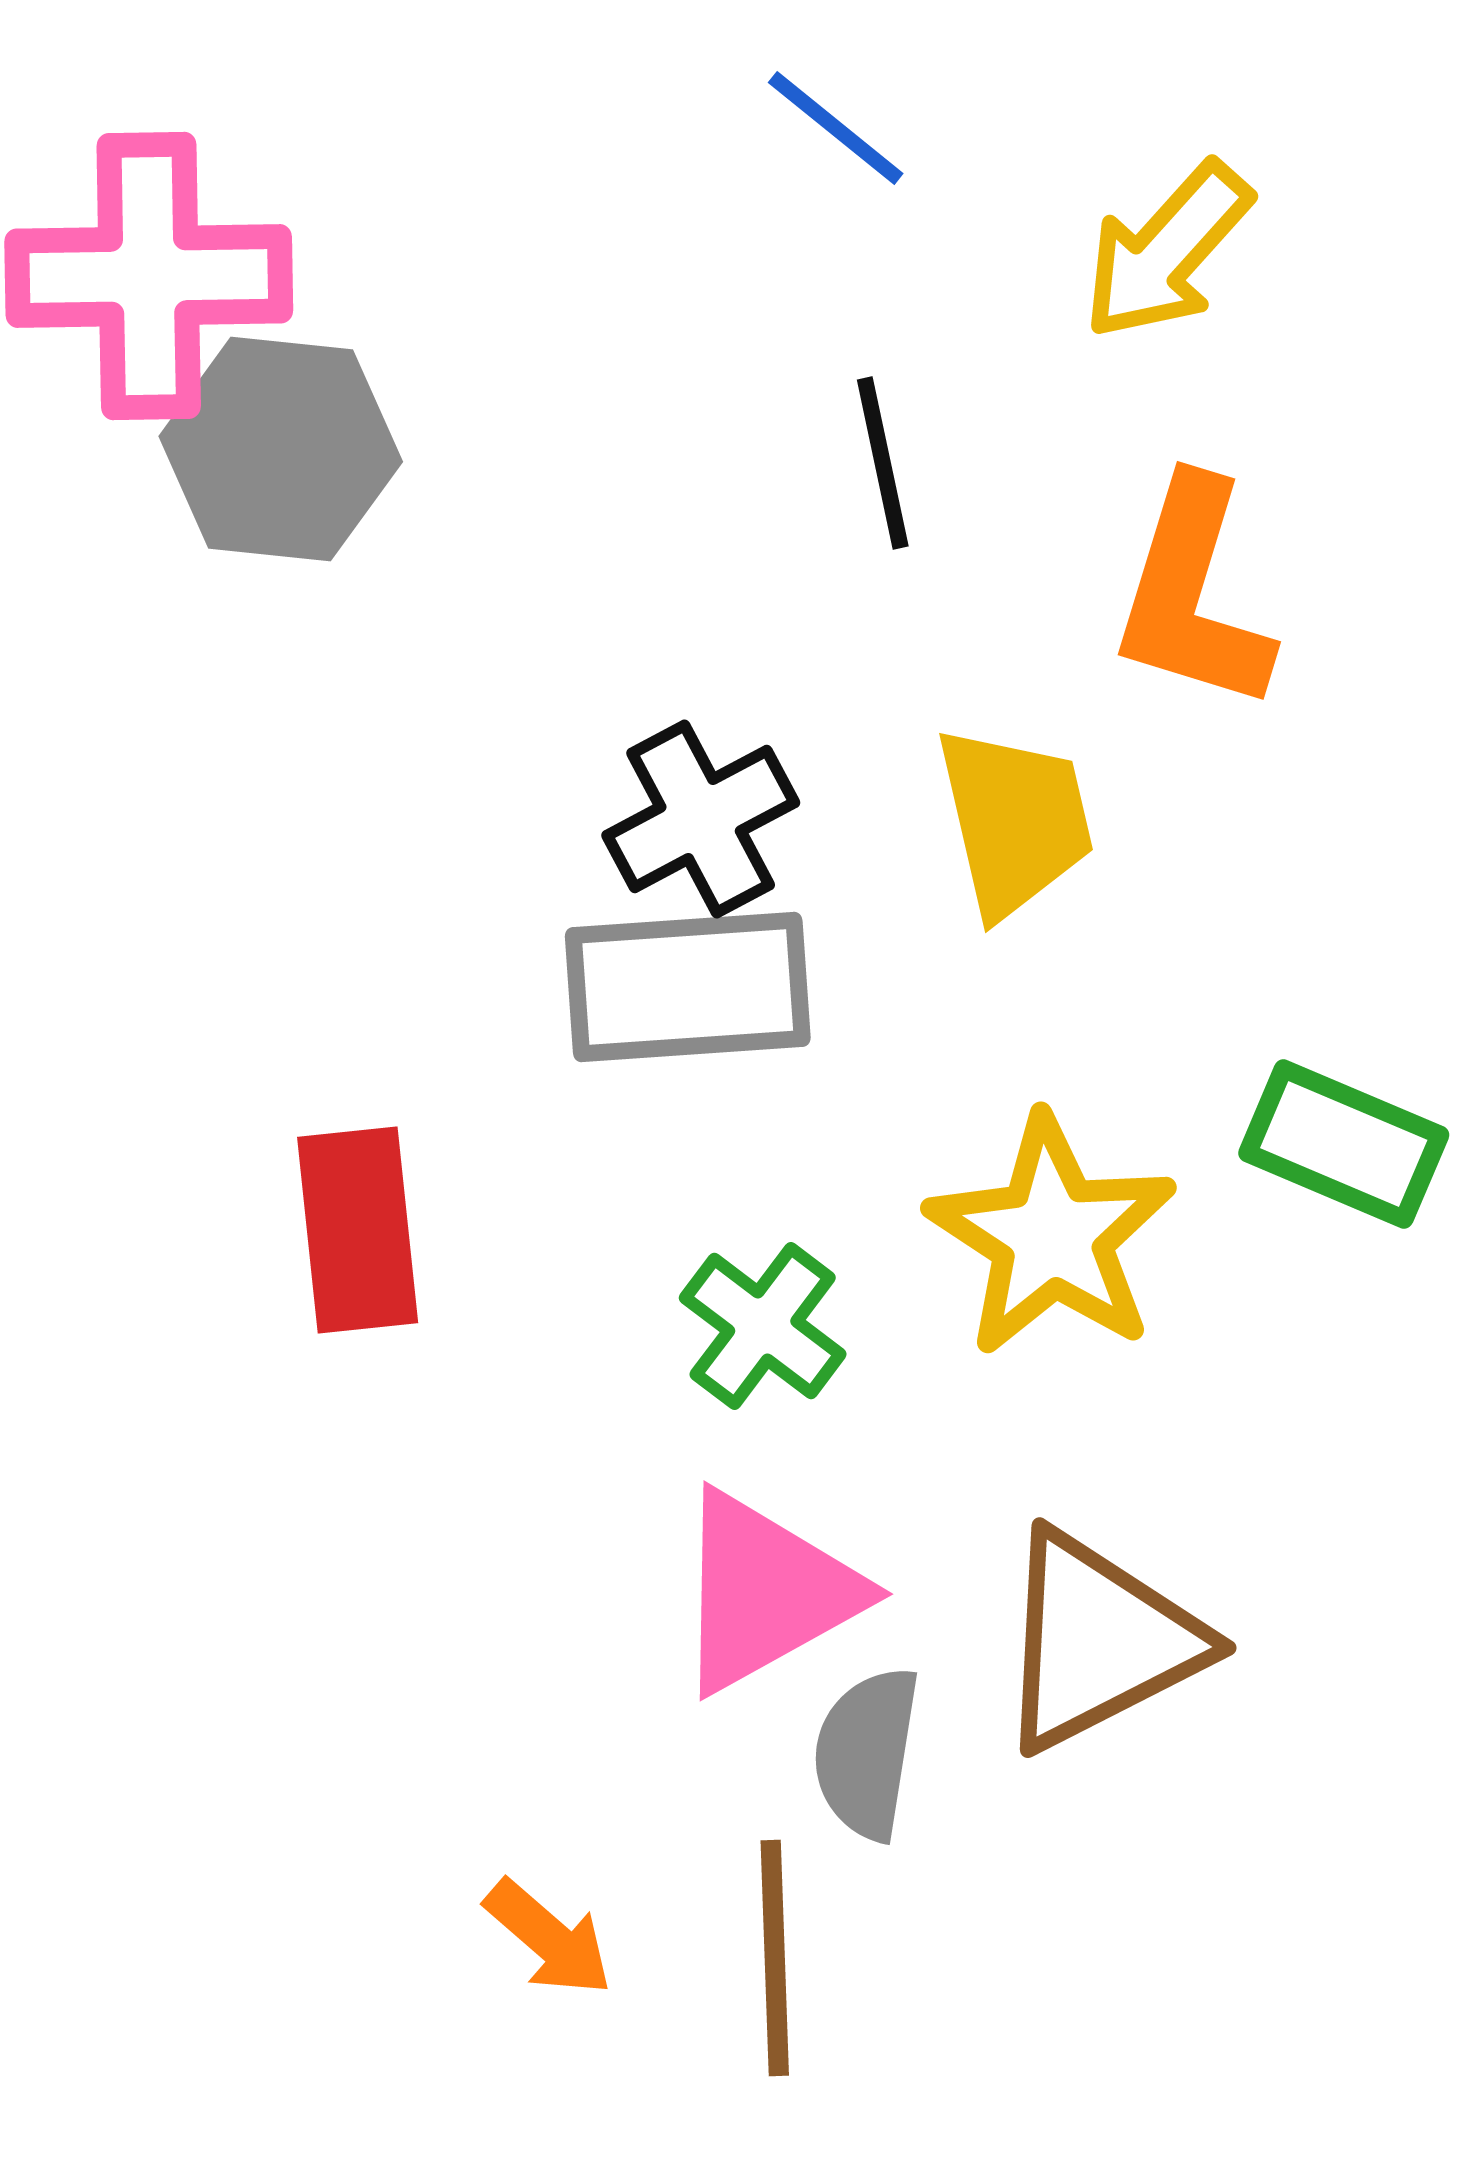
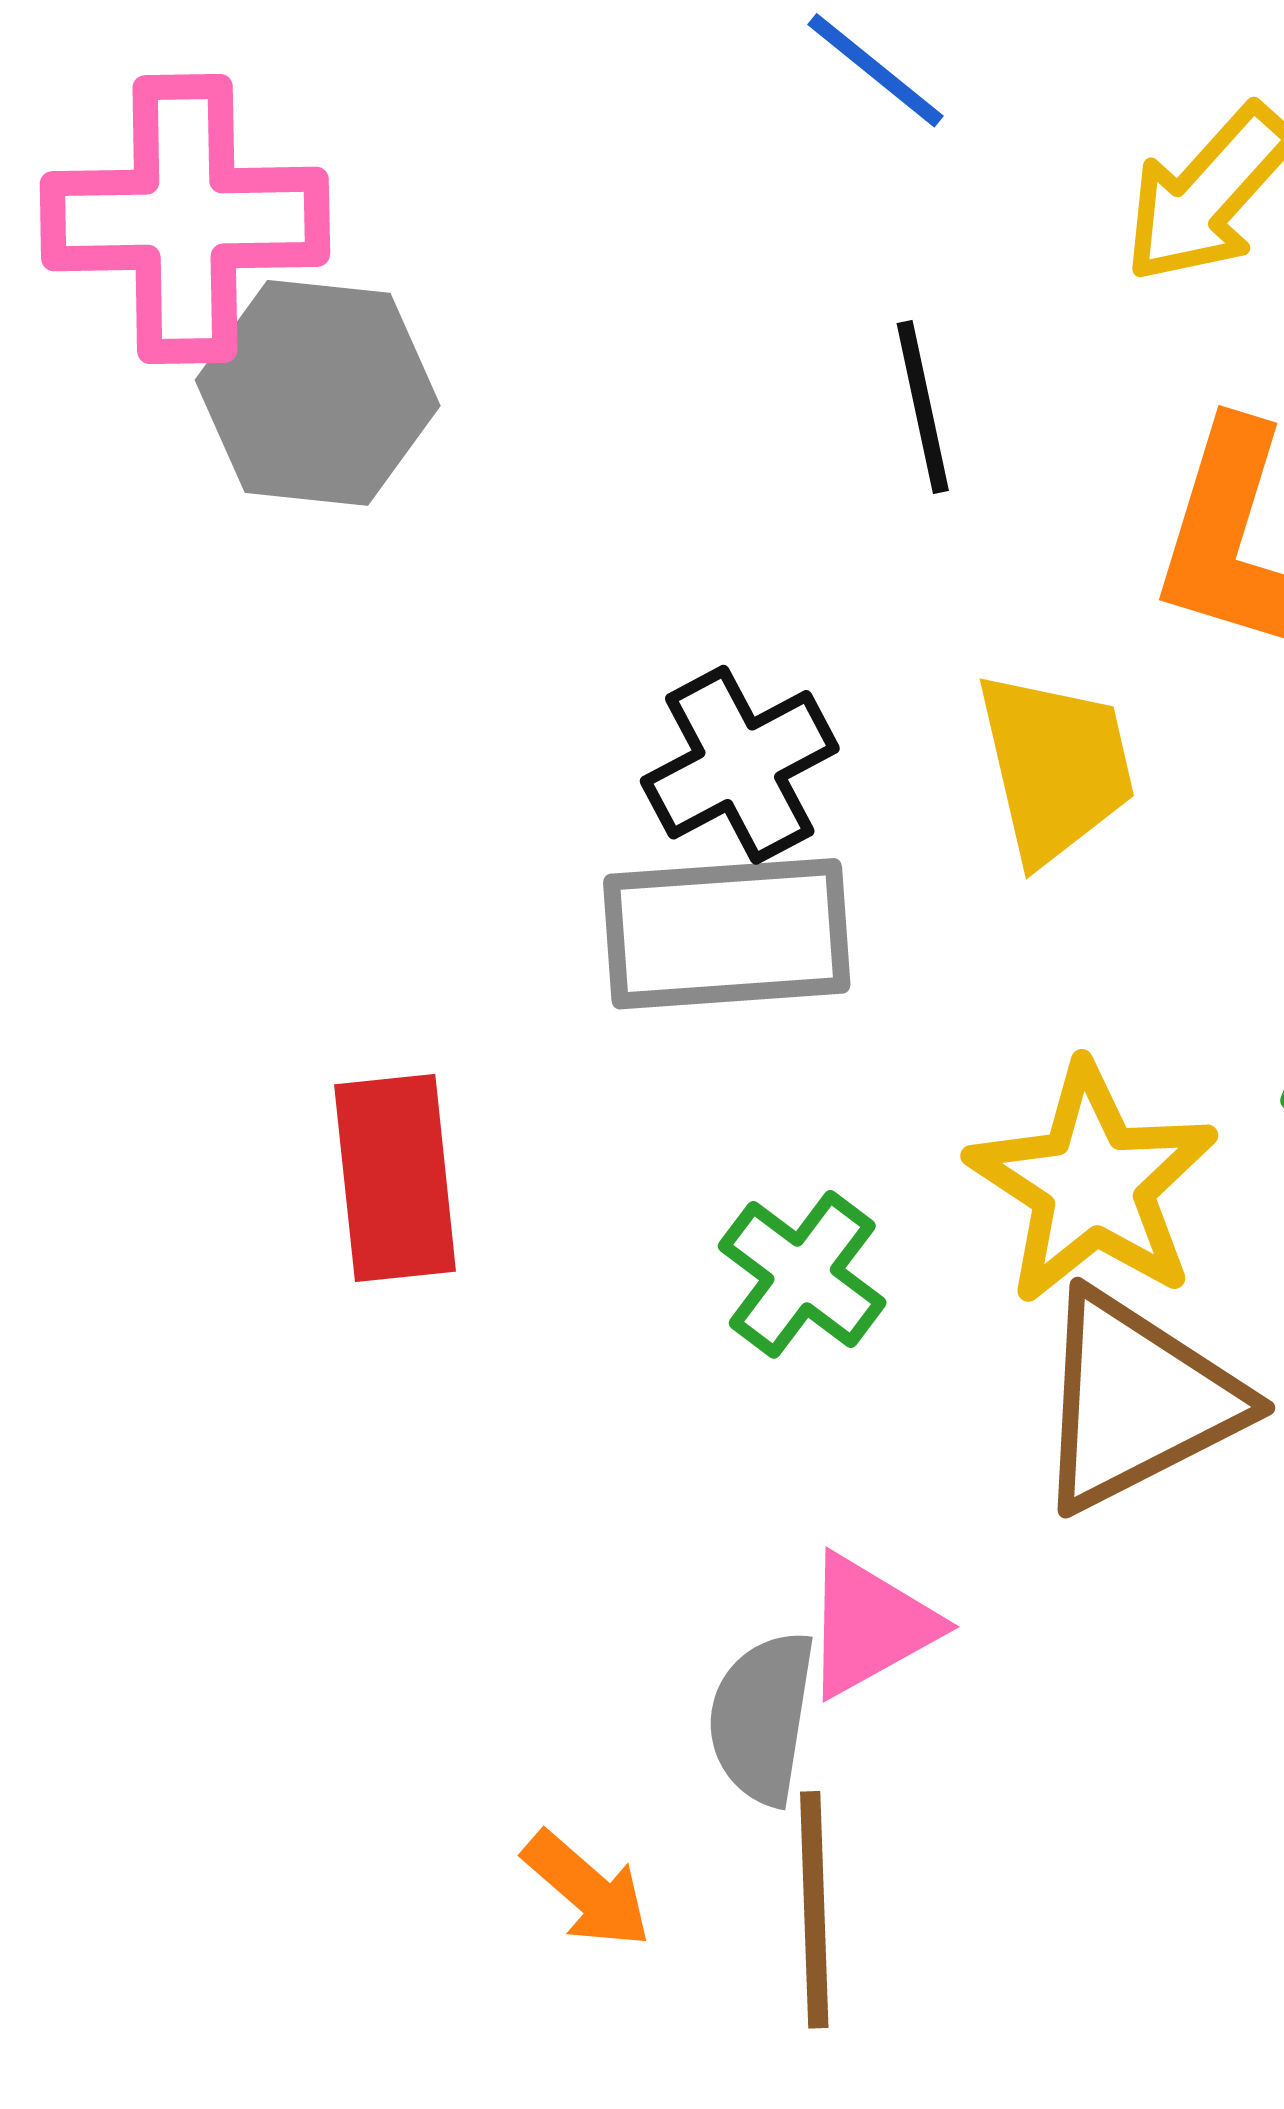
pink triangle: (766, 1592) -> (869, 1625), moved, size x0.7
brown triangle: (1099, 1641) -> (1137, 1401), moved
gray semicircle: (867, 1753) -> (762, 1718), moved

